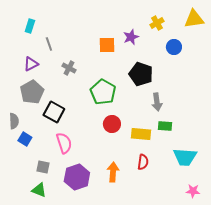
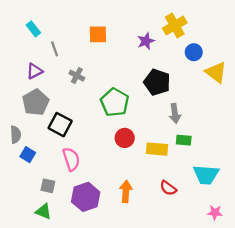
yellow triangle: (194, 19) -> (216, 72), moved, turned 45
yellow cross: (157, 23) -> (175, 25), size x1.5
cyan rectangle: (30, 26) -> (33, 29), turned -56
orange square: (107, 45) -> (98, 34), moved
red semicircle: (143, 162) -> (168, 188), moved, turned 119

